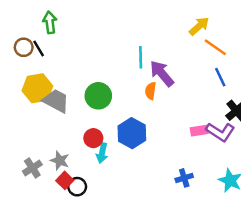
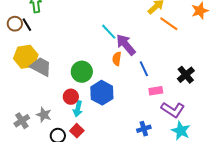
cyan line: (141, 57) -> (109, 32), turned -42
blue line: (220, 77) -> (144, 69), moved
green circle: (98, 96) -> (82, 72), moved
purple L-shape: (220, 132) -> (173, 110), moved
red square: (65, 180) -> (77, 131), moved

